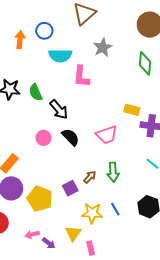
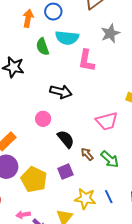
green semicircle: (36, 92) -> (43, 47), moved
black arrow: (59, 110) -> (61, 92), turned -40
black semicircle: (71, 137) -> (66, 139), moved
green arrow: (113, 172) -> (110, 159), turned -48
brown arrow: (90, 177) -> (87, 154), moved, turned -88

